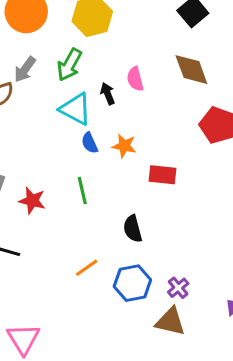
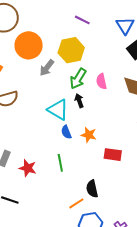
green arrow: (69, 65) -> (78, 79), moved
gray arrow: (25, 69) -> (47, 68), moved
pink semicircle: (135, 79) -> (101, 81), moved
orange line: (87, 268) -> (76, 203), moved

